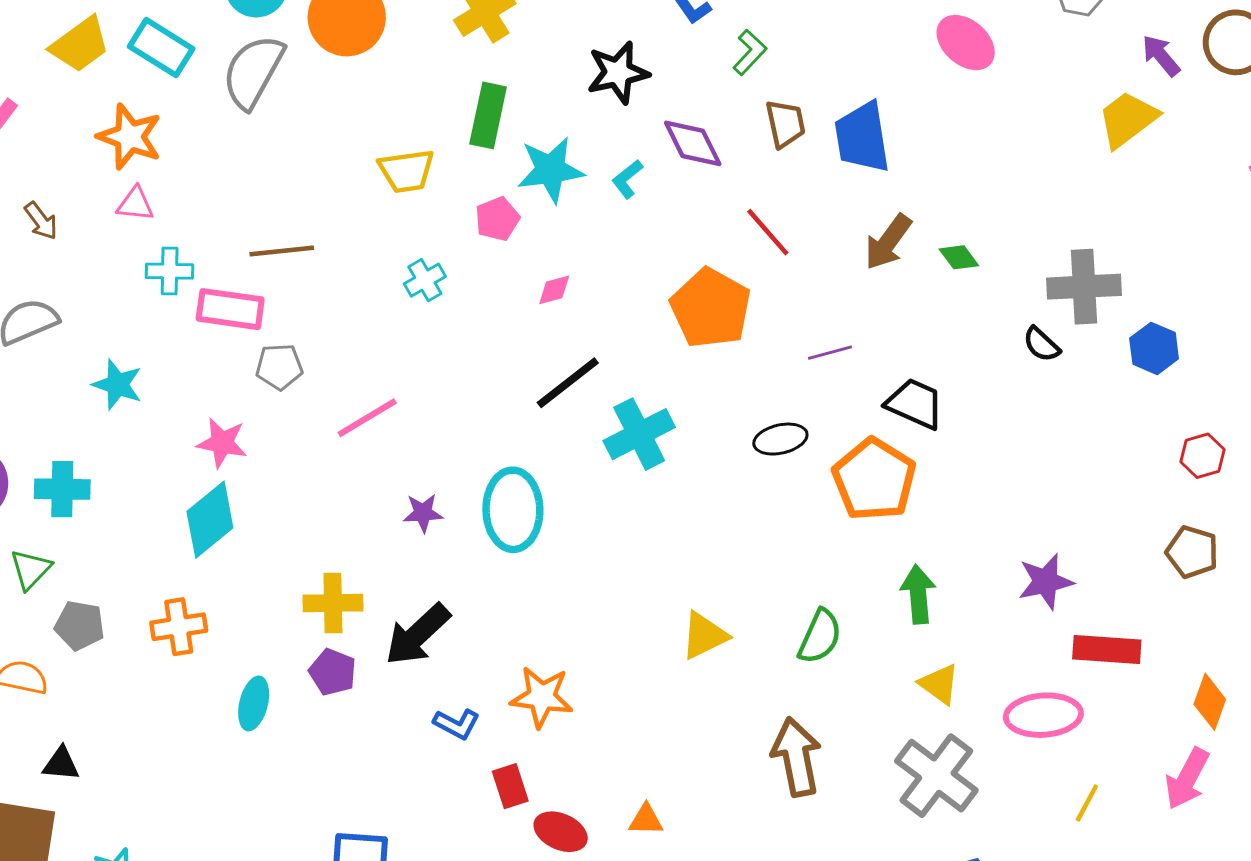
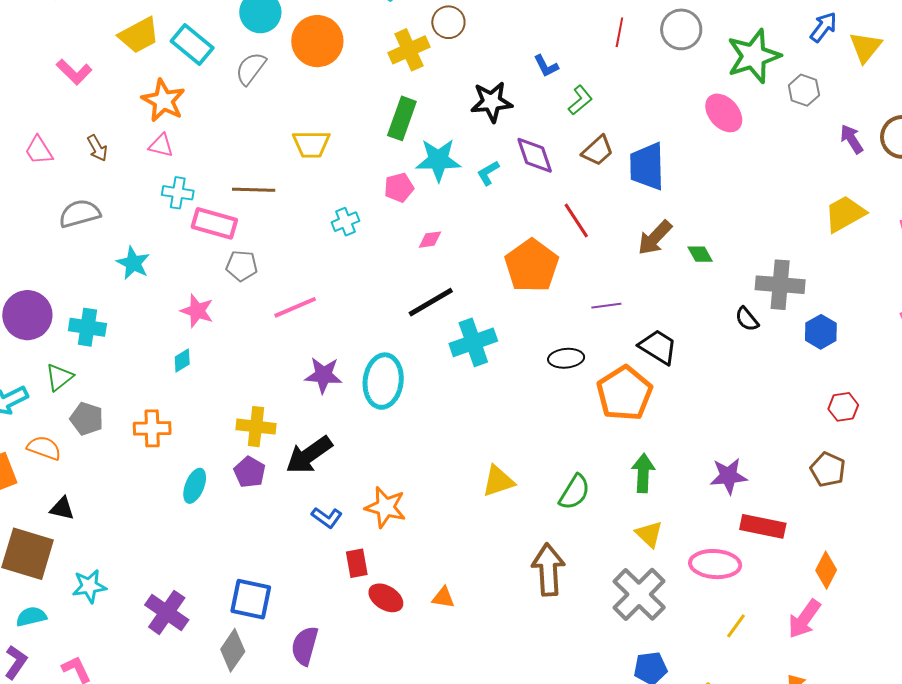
gray semicircle: (253, 71) -> (251, 68), size x0.7
yellow trapezoid: (1128, 119) -> (845, 214), moved
brown trapezoid: (785, 124) -> (598, 151), turned 52
yellow trapezoid: (406, 171) -> (311, 144), moved
purple star: (423, 513) -> (323, 375), size x1.4
cyan diamond: (210, 520) -> (182, 360), size x0.5

